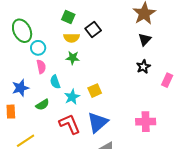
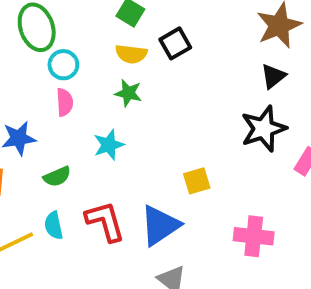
black star: (143, 67) -> (264, 129), size x1.6
cyan semicircle: (55, 82) -> (54, 225), moved
yellow square: (95, 91) -> (197, 181), moved
cyan star: (72, 97) -> (109, 145), moved

